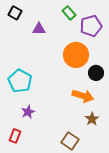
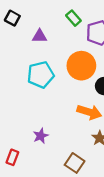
cyan pentagon: (20, 81) -> (41, 75), moved, turned 30
purple star: (28, 112) -> (41, 136), moved

